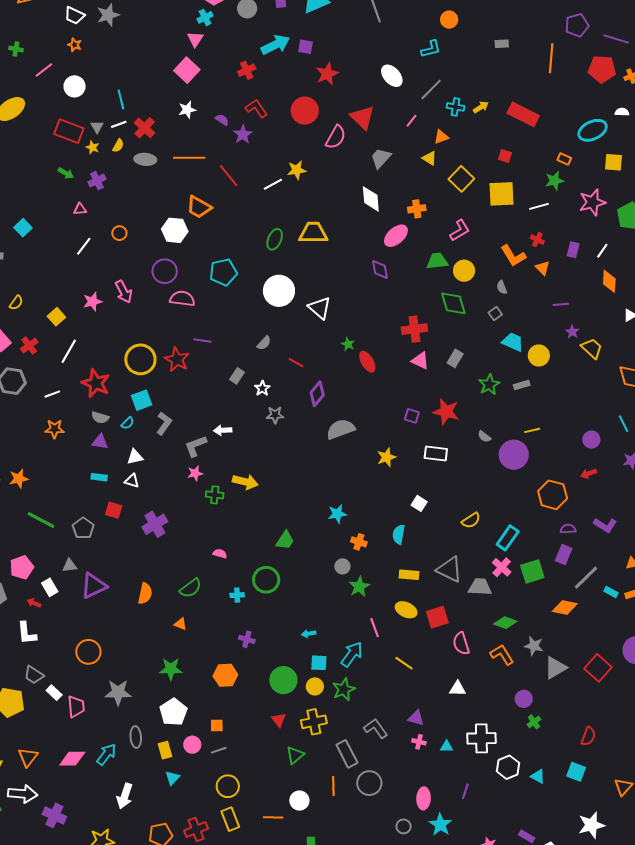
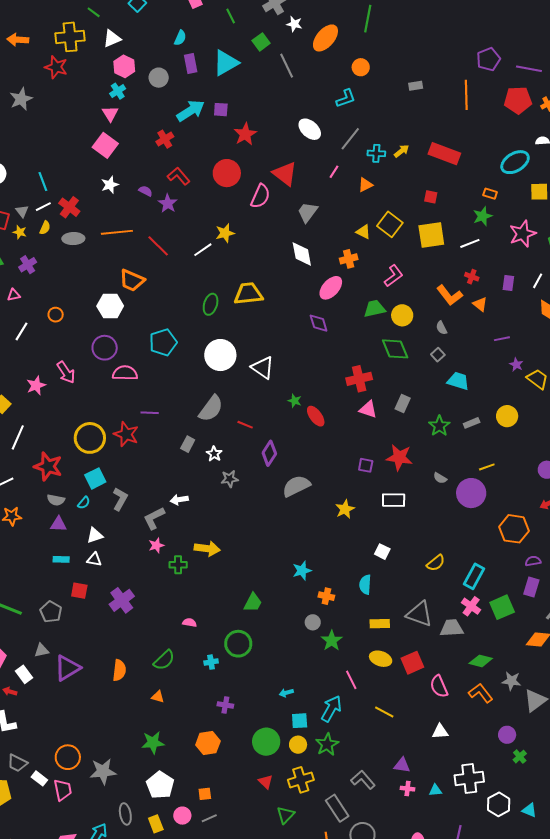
yellow triangle: (429, 158) -> (363, 232), moved
gray semicircle: (264, 343) -> (211, 409), size x1.8
yellow circle: (539, 355) -> (507, 416), moved
orange circle: (88, 652) -> (68, 757), moved

